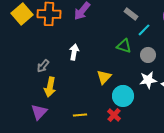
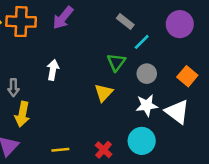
green triangle: (124, 46) -> (116, 62), turned 49
gray arrow: (43, 66) -> (13, 88), turned -40
yellow triangle: (104, 77) -> (104, 93), moved
cyan circle: (123, 96) -> (142, 141), moved

